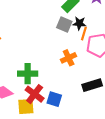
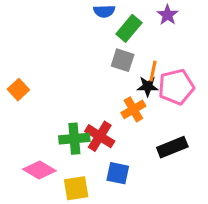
black star: (79, 23) -> (148, 86), moved
red cross: (35, 94) -> (100, 136), moved

